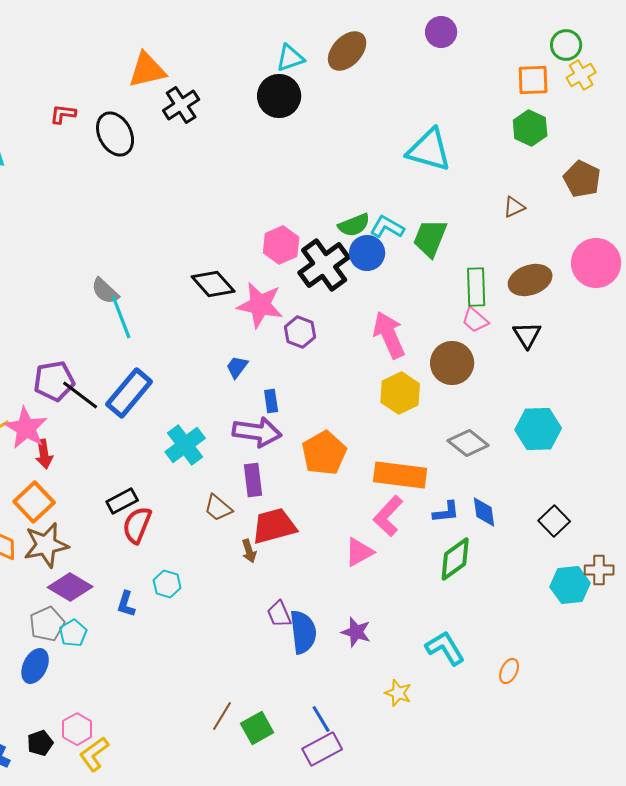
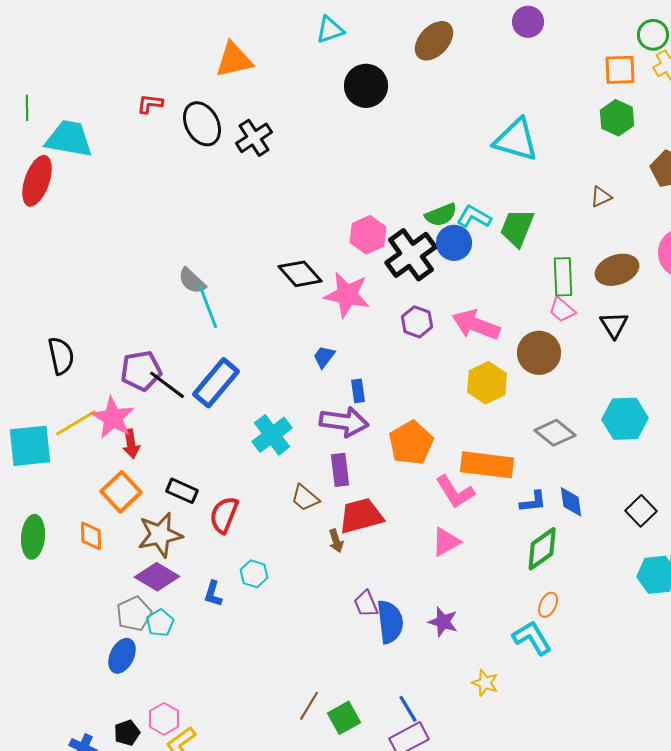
cyan triangle: (290, 58) -> (330, 30), moved
black cross: (181, 105) -> (254, 138), moved
purple hexagon: (300, 332) -> (417, 322), moved
pink arrow: (389, 335) -> (476, 325), turned -45
black rectangle: (122, 501) -> (182, 491), moved, turned 52
pink L-shape: (388, 516) -> (455, 492), moved, turned -75
brown star: (46, 545) -> (160, 535), moved
orange ellipse: (509, 671) -> (548, 605), moved

